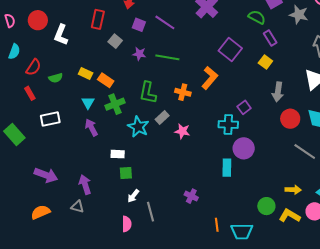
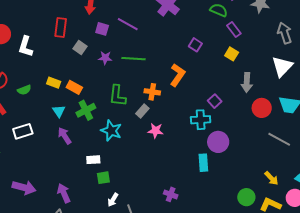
purple square: (230, 50) -> (195, 45), size x0.6
gray rectangle: (162, 117) -> (142, 111), moved
yellow arrow: (293, 190) -> (271, 178), turned 49

